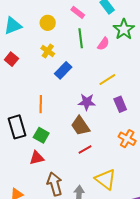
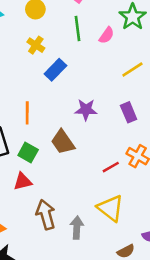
yellow line: (107, 80) -> (132, 69), moved
brown trapezoid: (80, 126) -> (63, 142), moved
red line: (85, 149) -> (111, 167), moved

